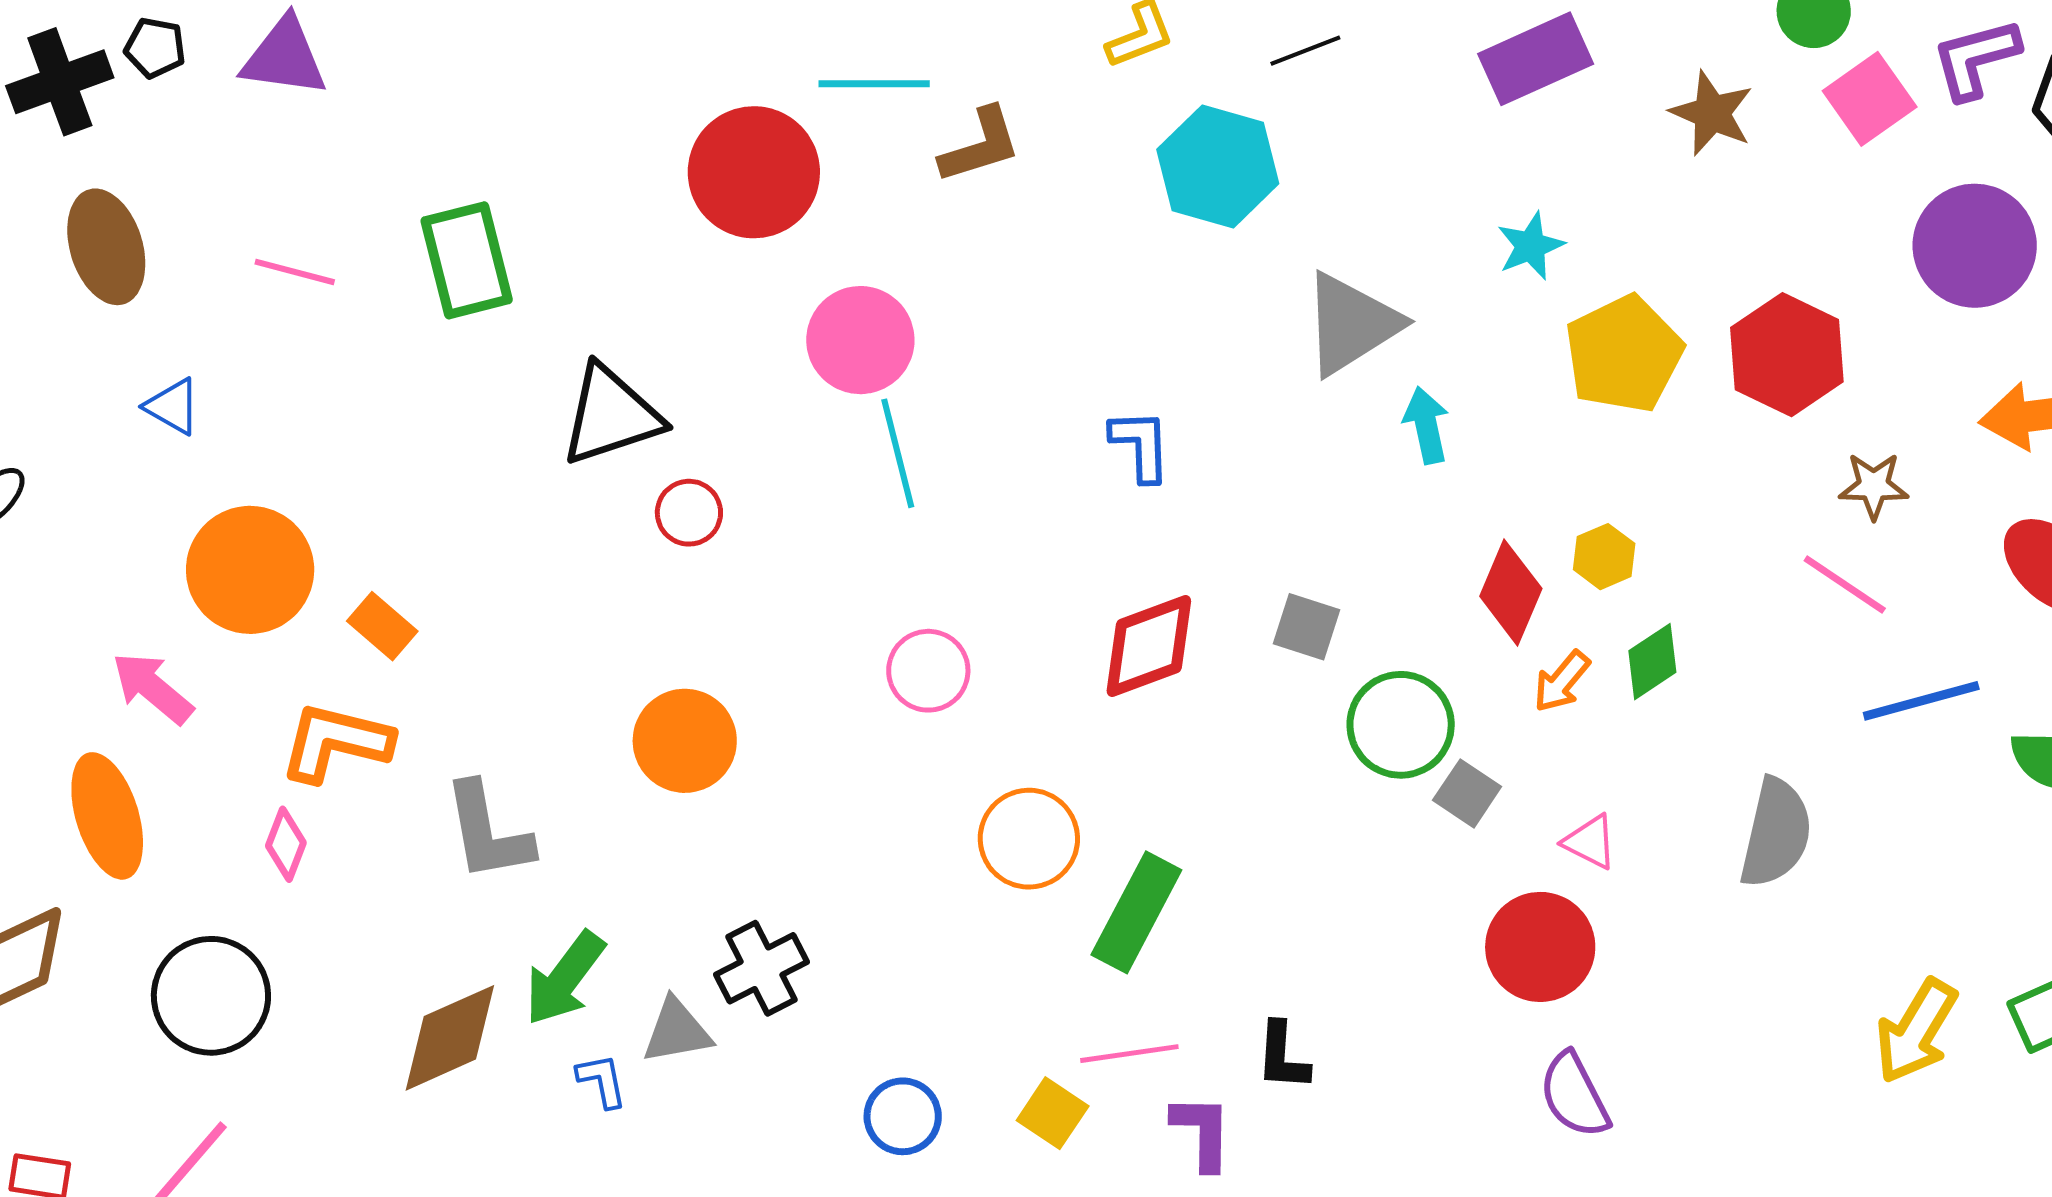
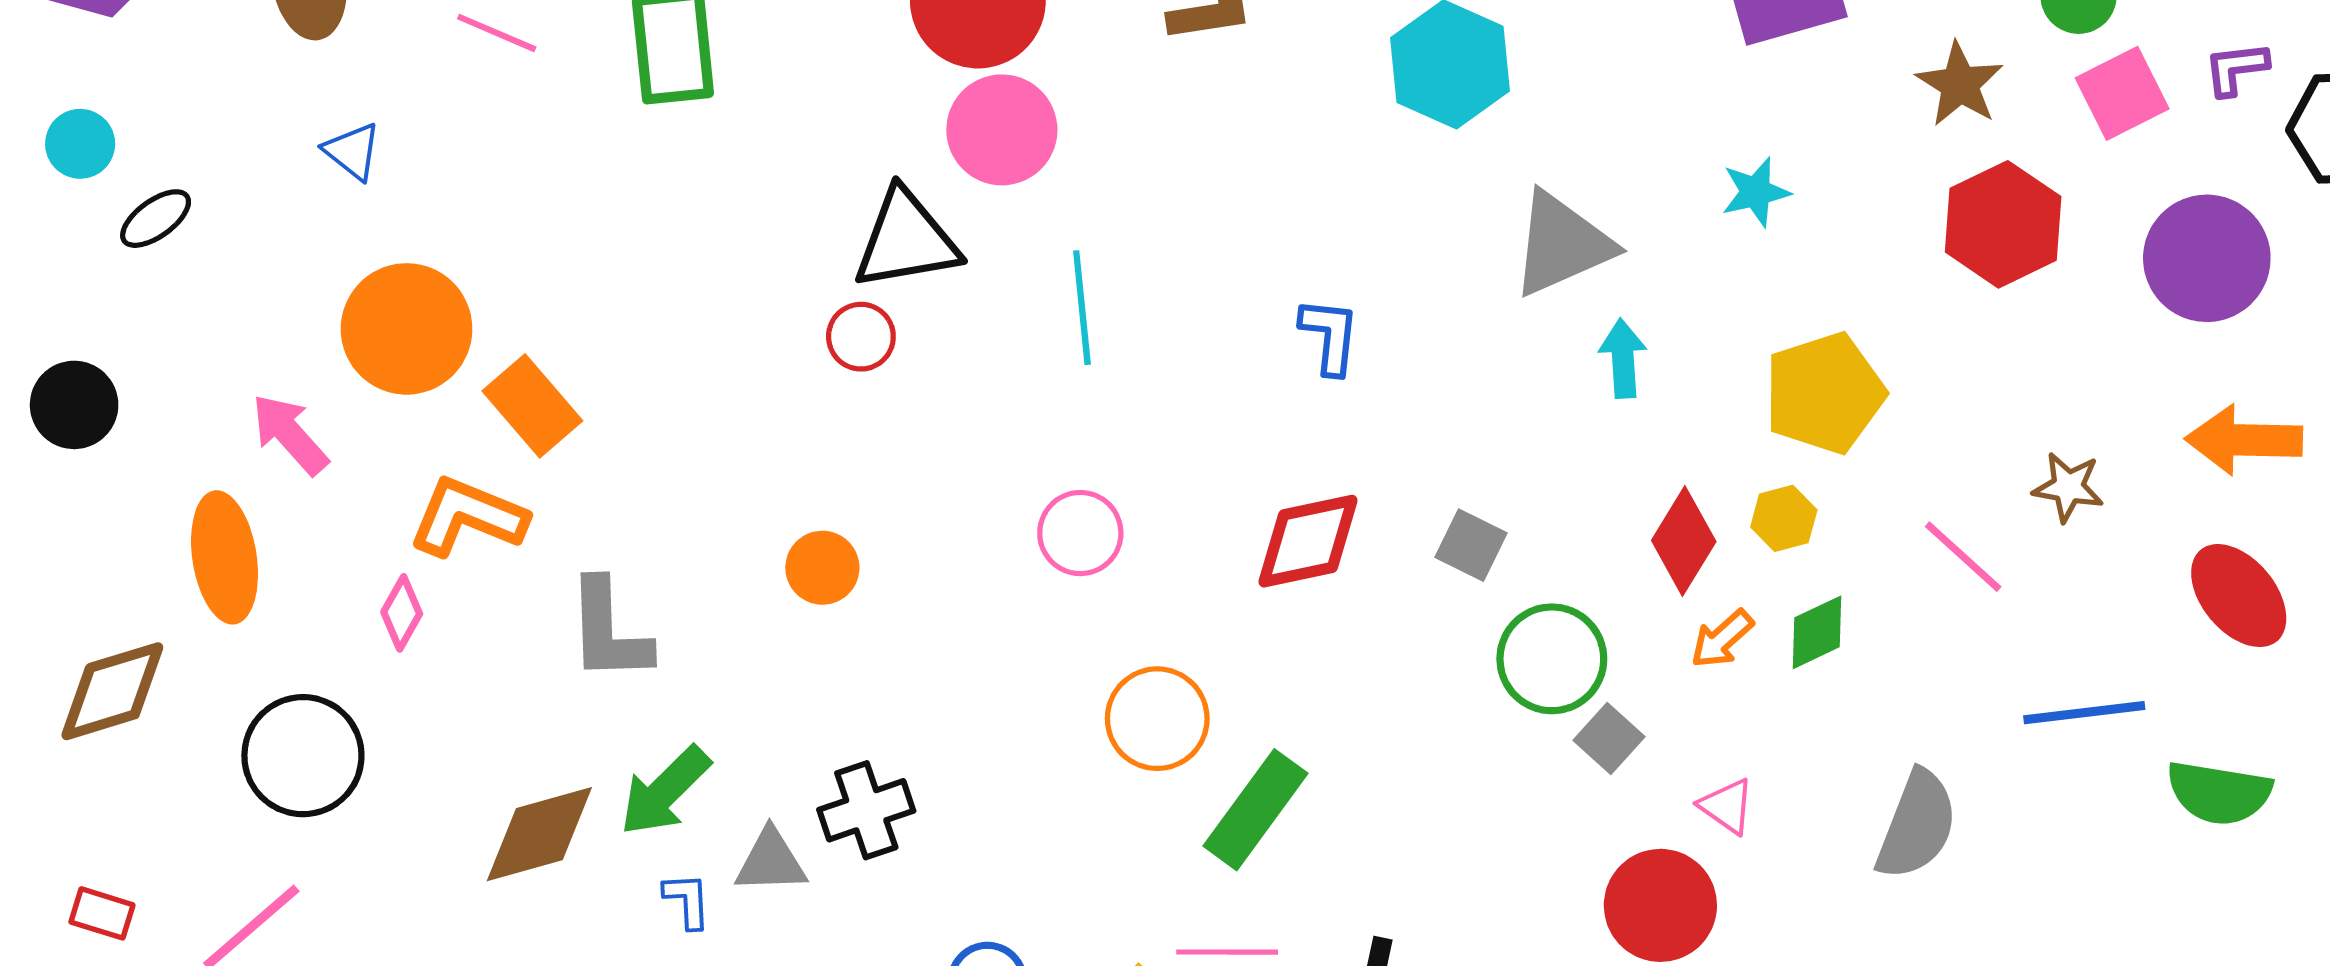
purple L-shape: (1976, 59) -> (2236, 68), size x0.7
pink circle: (860, 340) -> (1002, 130), moved
yellow pentagon: (1624, 354) -> (1824, 393), moved
red hexagon: (1787, 355) -> (2003, 224), moved
black triangle: (611, 415) -> (906, 240), moved
pink line: (1845, 584) -> (1963, 557), moved
orange rectangle: (382, 626) -> (532, 406), size x1.4
orange circle: (685, 741) -> (822, 568), size x0.7

